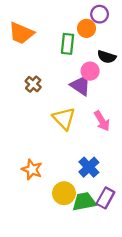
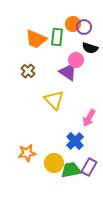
purple circle: (100, 14) -> (84, 27), moved
orange trapezoid: (21, 33) -> (36, 39), moved
pink arrow: (102, 121) -> (89, 118), moved, turned 60
orange star: (32, 169) -> (27, 153), moved, turned -30

